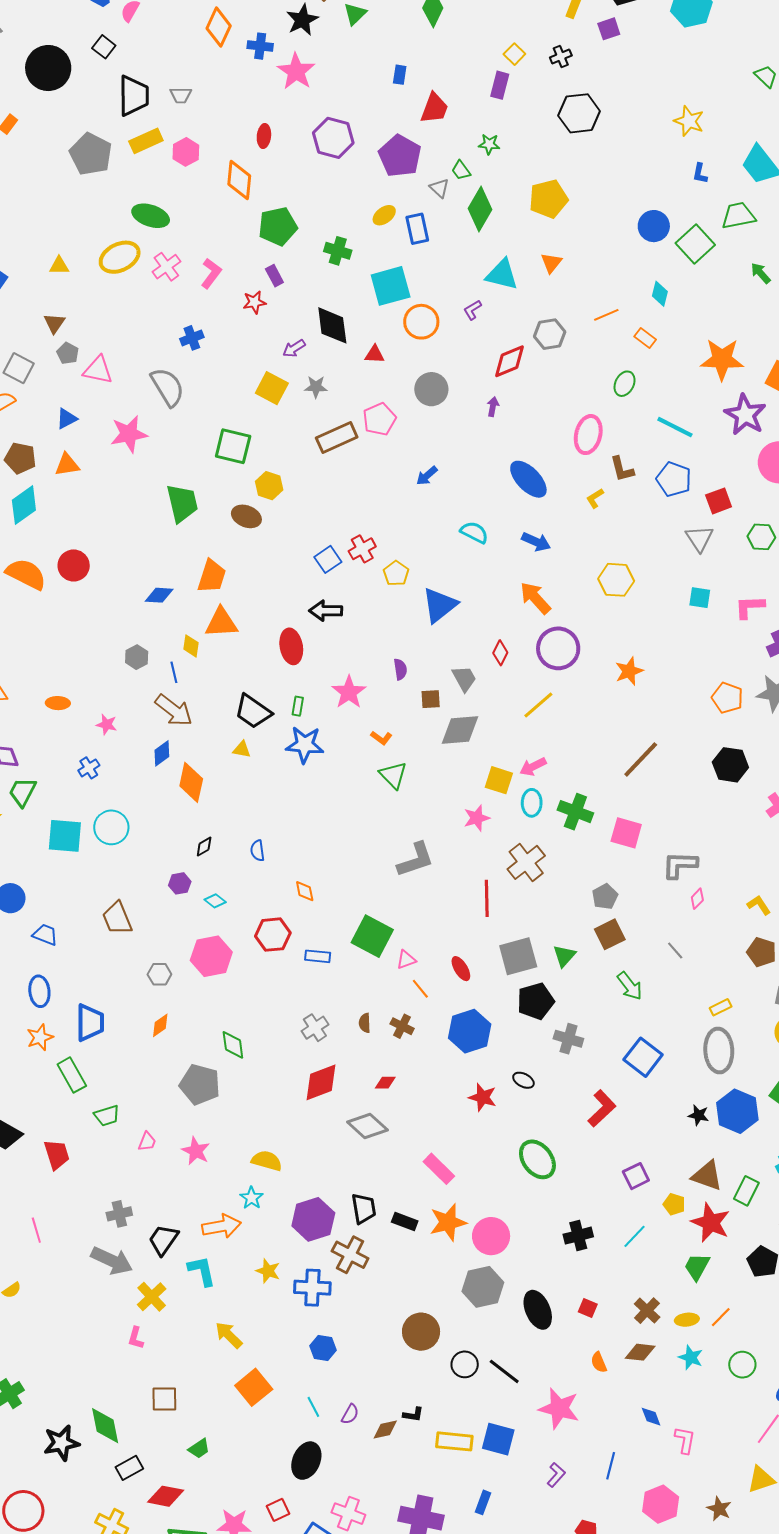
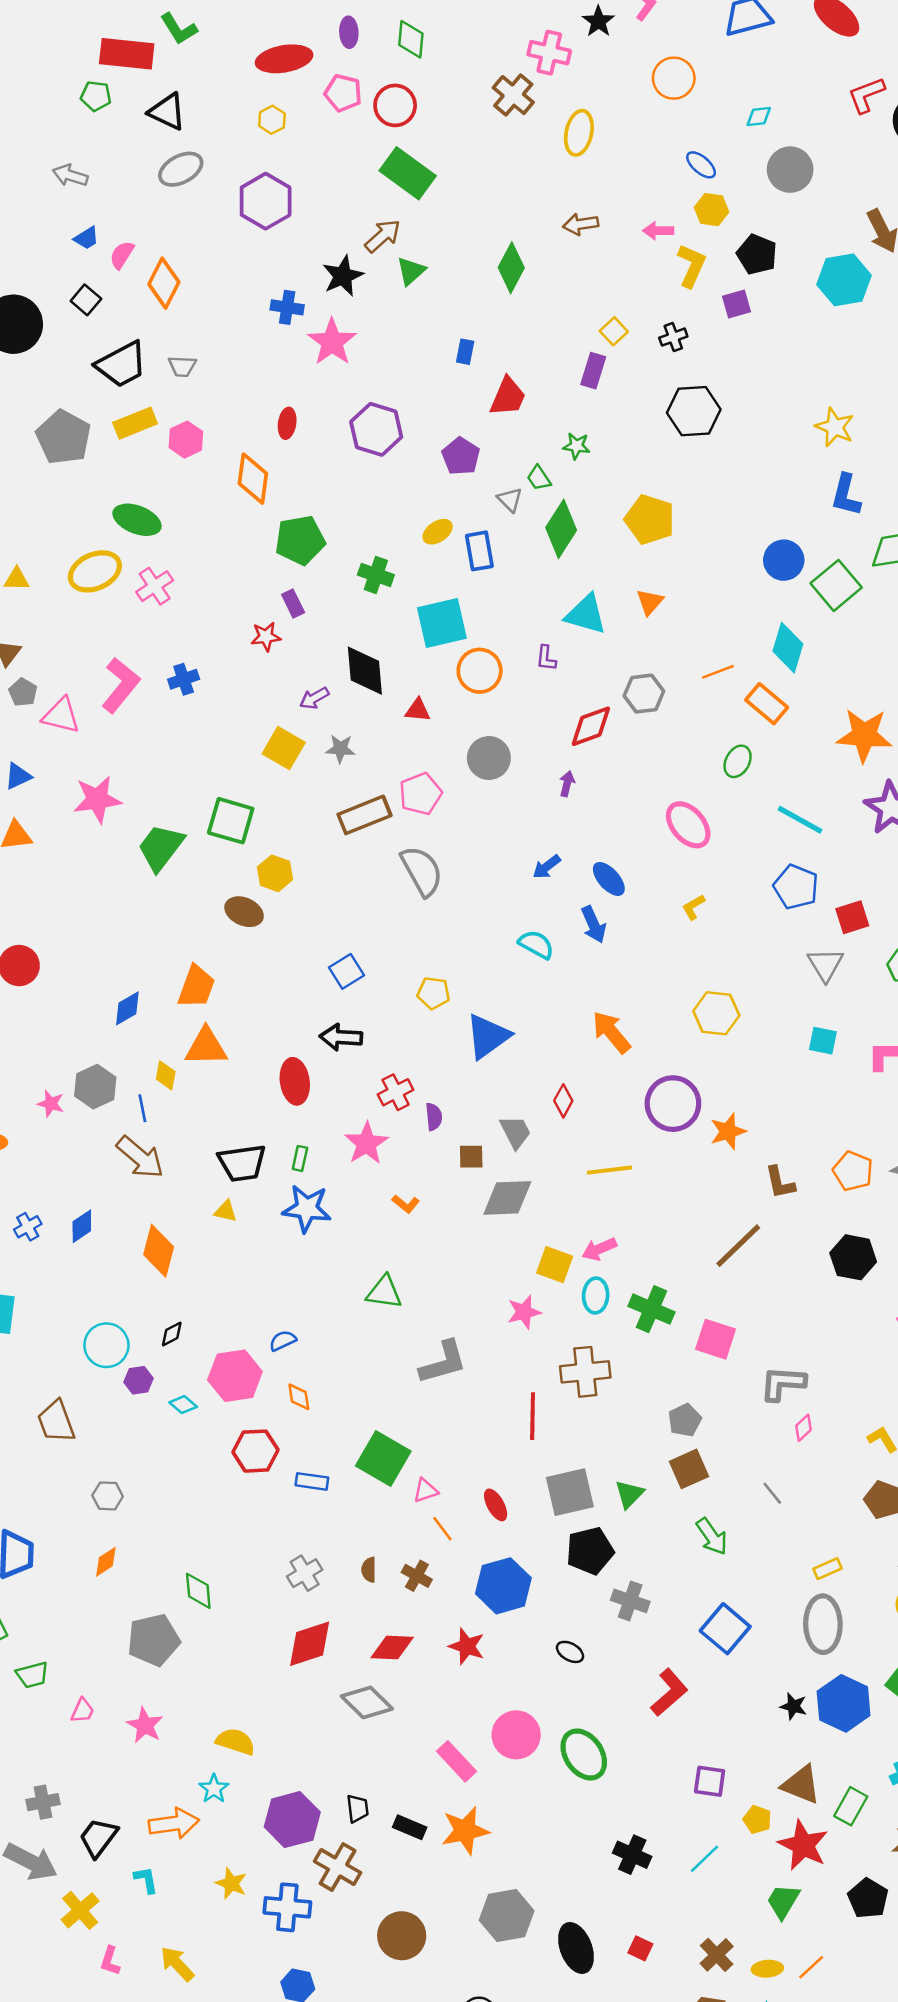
orange diamond: (219, 27) -> (164, 283), moved
black trapezoid: (134, 96) -> (122, 364), turned 60
purple pentagon: (400, 156) -> (461, 456), size x0.7
blue L-shape: (700, 173) -> (846, 495), size x1.6
yellow pentagon: (548, 199) -> (650, 519), turned 30
pink L-shape: (211, 273) -> (121, 685), moved, size x1.4
cyan diamond: (660, 294) -> (788, 648), size x1.5
purple L-shape: (473, 310) -> (546, 658), turned -55
orange rectangle: (645, 338) -> (767, 704), size x1.5
gray semicircle: (167, 387) -> (422, 871), moved
pink ellipse: (588, 435) -> (688, 825), turned -57
brown L-shape: (622, 469) -> (780, 1182), moved
blue arrow: (427, 476) -> (547, 867), moved
blue ellipse: (528, 479) -> (609, 879), size x0.7
green trapezoid: (182, 503) -> (161, 847), moved, turned -132
blue arrow: (536, 542) -> (594, 925), moved, turned 40
red cross: (362, 549) -> (396, 1092), moved
yellow pentagon: (396, 573) -> (434, 993), turned -30
blue diamond: (159, 595) -> (127, 1008), turned -36
purple circle: (558, 648) -> (673, 1104), moved
gray hexagon: (137, 657) -> (95, 1087), size x1.4
yellow line: (538, 705) -> (609, 1170), turned 32
black trapezoid: (253, 711) -> (242, 1163), turned -45
pink star: (107, 724) -> (51, 1104), moved
blue diamond: (162, 753) -> (82, 1226), moved
green triangle: (393, 775) -> (384, 1292), moved, turned -40
cyan circle: (111, 827) -> (106, 1345), moved
blue semicircle: (257, 851) -> (283, 1341), moved, turned 70
brown cross: (526, 862) -> (585, 1372), turned 30
pink hexagon: (211, 956) -> (235, 1376), moved
red diamond: (385, 1083) -> (392, 1647), size x1.6
gray pentagon: (200, 1084) -> (154, 1640), turned -30
red star: (483, 1097) -> (467, 1646), moved
purple square: (636, 1176) -> (710, 1781), turned 32
black trapezoid: (364, 1209) -> (358, 1808), size x0.7
pink circle: (491, 1236) -> (516, 1735), moved
black cross: (578, 1236) -> (632, 1855), turned 36
cyan L-shape: (202, 1271) -> (146, 1880), size x0.7
brown circle: (421, 1332) -> (402, 1936), moved
pink L-shape: (136, 1338) -> (110, 1961), moved

